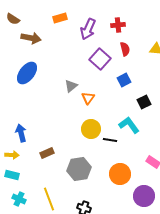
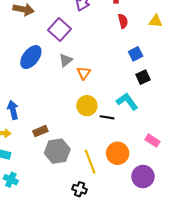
purple square: (100, 59) -> (59, 30), moved
blue ellipse: (27, 73) -> (31, 57), moved
blue square: (124, 80) -> (136, 54), moved
gray hexagon: (79, 169) -> (57, 151), moved
yellow line: (49, 199) -> (90, 162), moved

